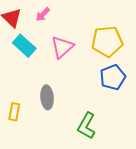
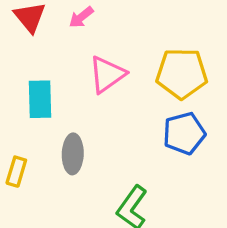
cyan rectangle: (24, 46) -> (40, 99), moved, turned 40

